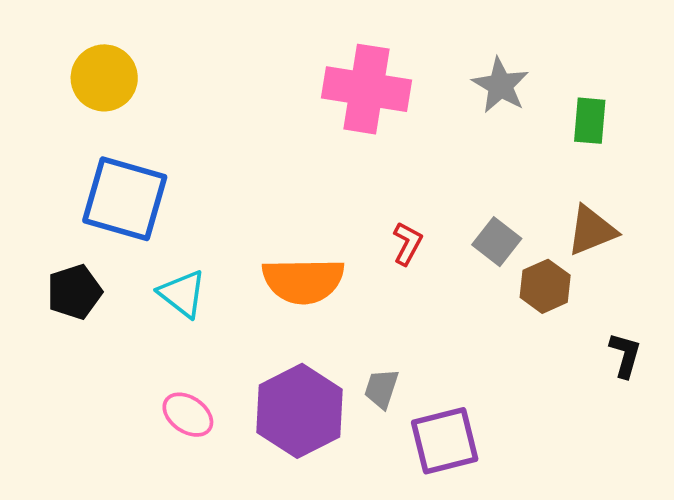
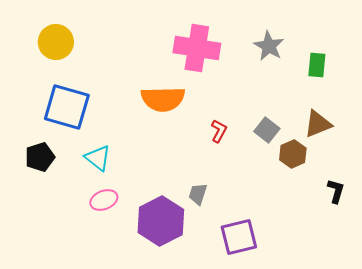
orange semicircle: (303, 281) -> (163, 99), moved
gray trapezoid: (381, 389) -> (198, 194), moved
pink ellipse: (188, 415) -> (104, 200), moved, turned -56

